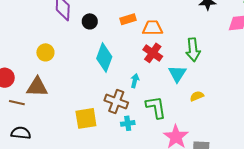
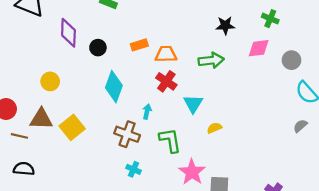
green arrow: (193, 50) -> (211, 60), moved, turned -90
yellow square: (86, 118) -> (72, 127), moved, turned -30
cyan cross: (128, 123) -> (133, 169), moved, turned 32

